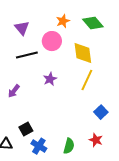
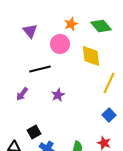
black line: (27, 55) -> (40, 69), moved
purple star: (50, 79) -> (58, 95), moved
yellow line: (87, 80) -> (109, 83), moved

